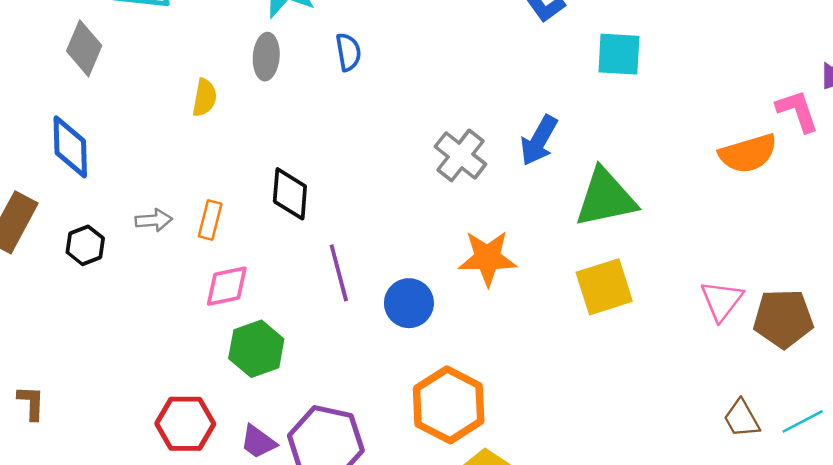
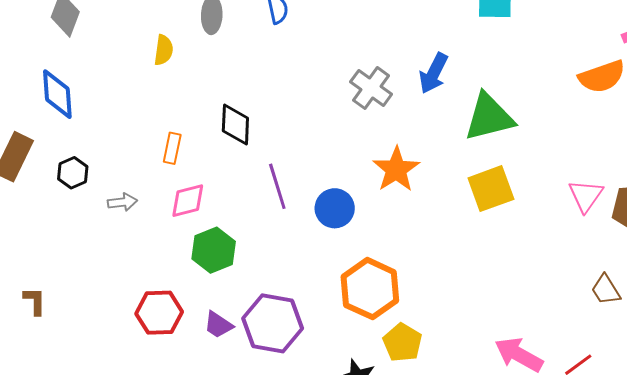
gray arrow: (154, 220) -> (122, 202), moved
orange star: (487, 258) -> (396, 169), turned -30

